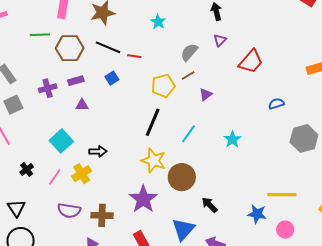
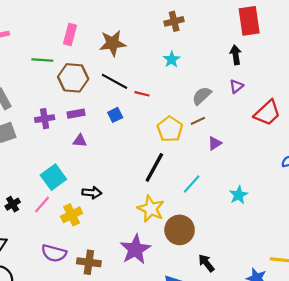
yellow pentagon: (163, 86) -> (170, 129), turned -30
pink line: (55, 177) -> (42, 205), moved

